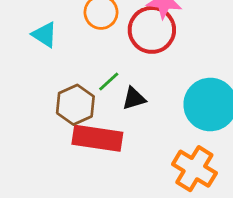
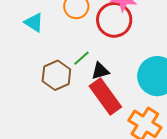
red rectangle: (97, 138) -> (105, 96), moved, turned 45

